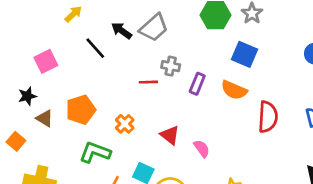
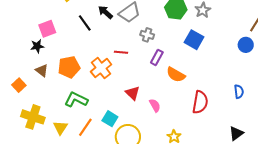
gray cross: (171, 66) -> (147, 35), moved
orange semicircle: (234, 90) -> (176, 75), moved
black star: (27, 96) -> (37, 46), moved
red semicircle: (268, 117) -> (200, 102), moved
orange cross: (125, 124) -> (101, 68), moved, size x1.5

